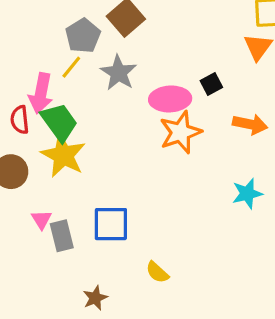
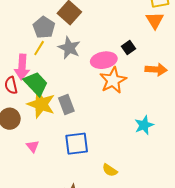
cyan star: (247, 194) -> (144, 125), moved
gray rectangle: (62, 236) -> (66, 104), moved

